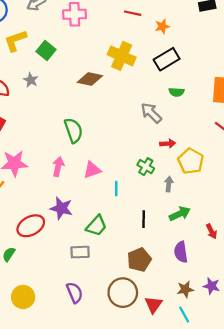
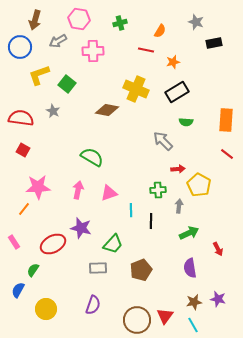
green semicircle: (73, 130) -> (92, 157), turned -40
green cross: (146, 167) -> (158, 190), turned -35
black line: (144, 219) -> (151, 221), moved
brown pentagon: (139, 260) -> (141, 270), moved
purple semicircle: (75, 293) -> (93, 305), turned 42
brown circle: (123, 293) -> (137, 320), moved

